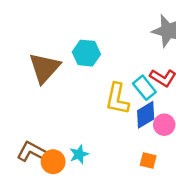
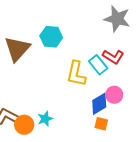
blue diamond: (146, 115) -> (99, 104), moved

